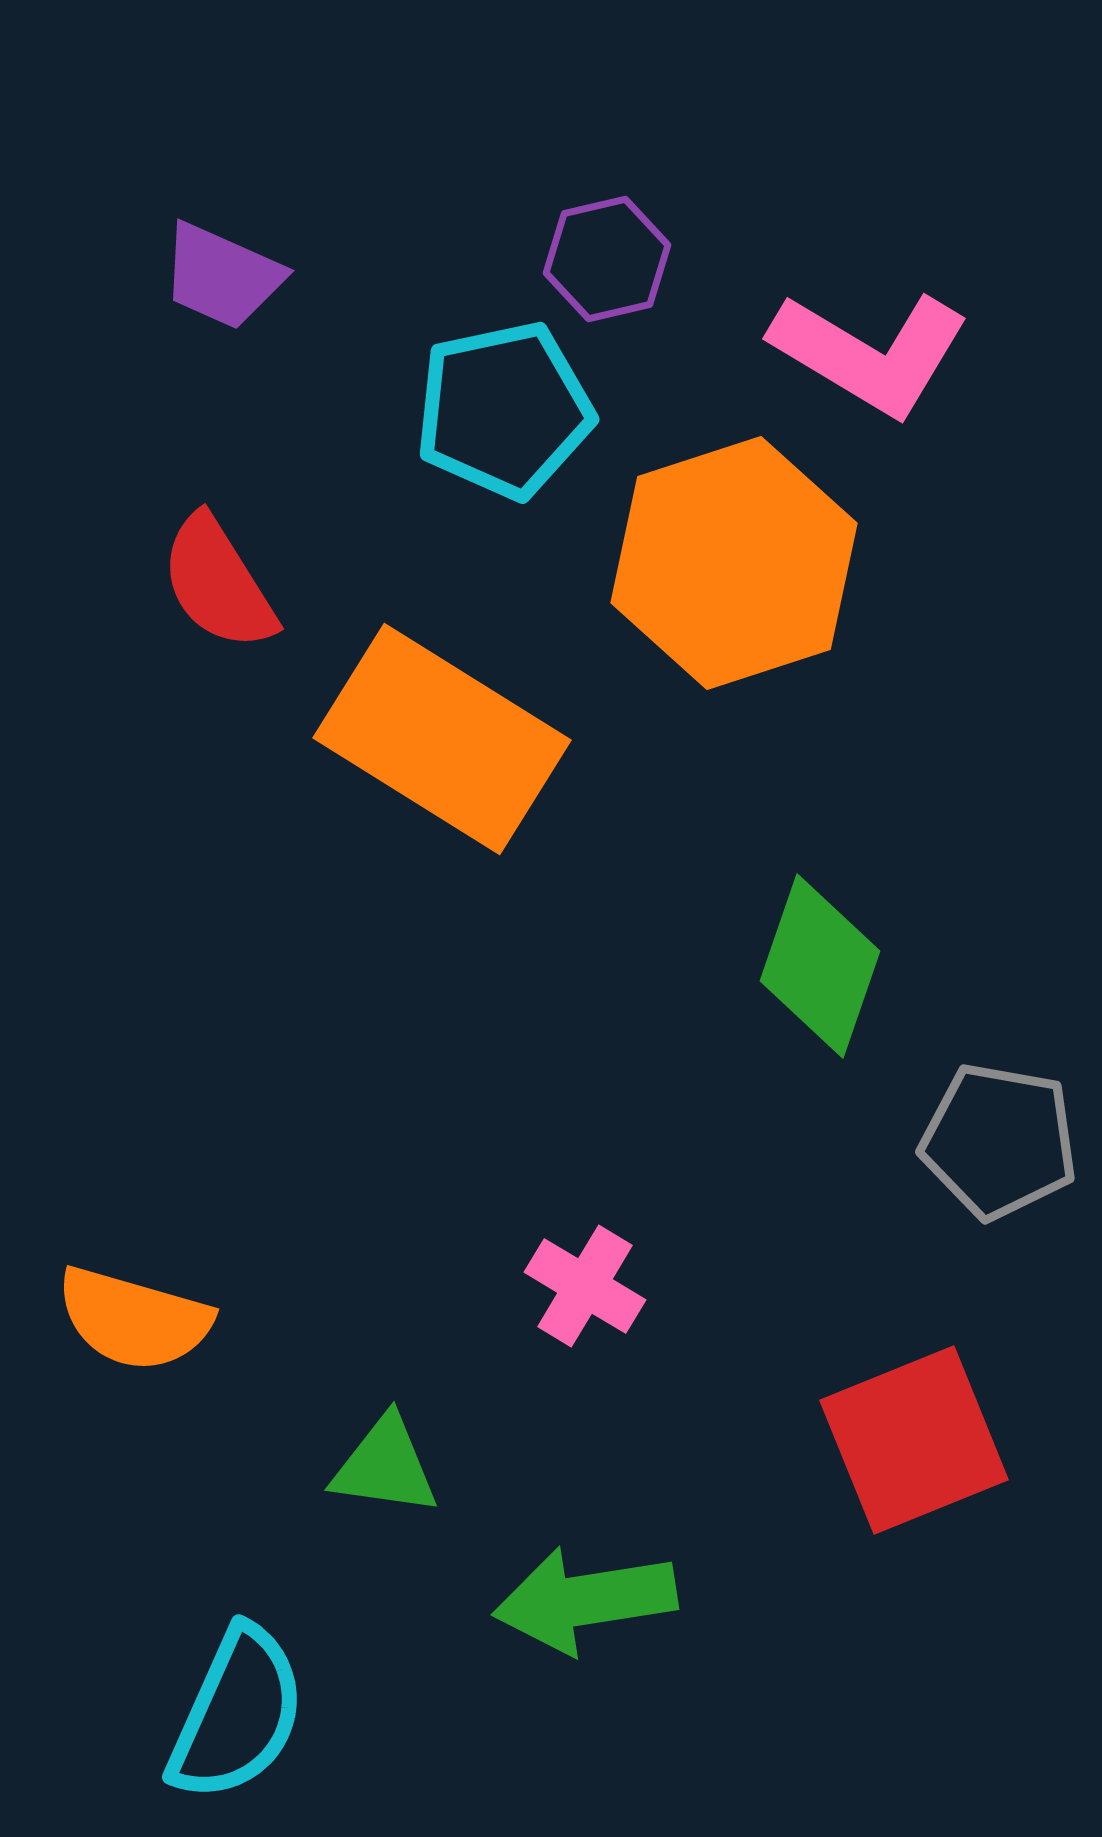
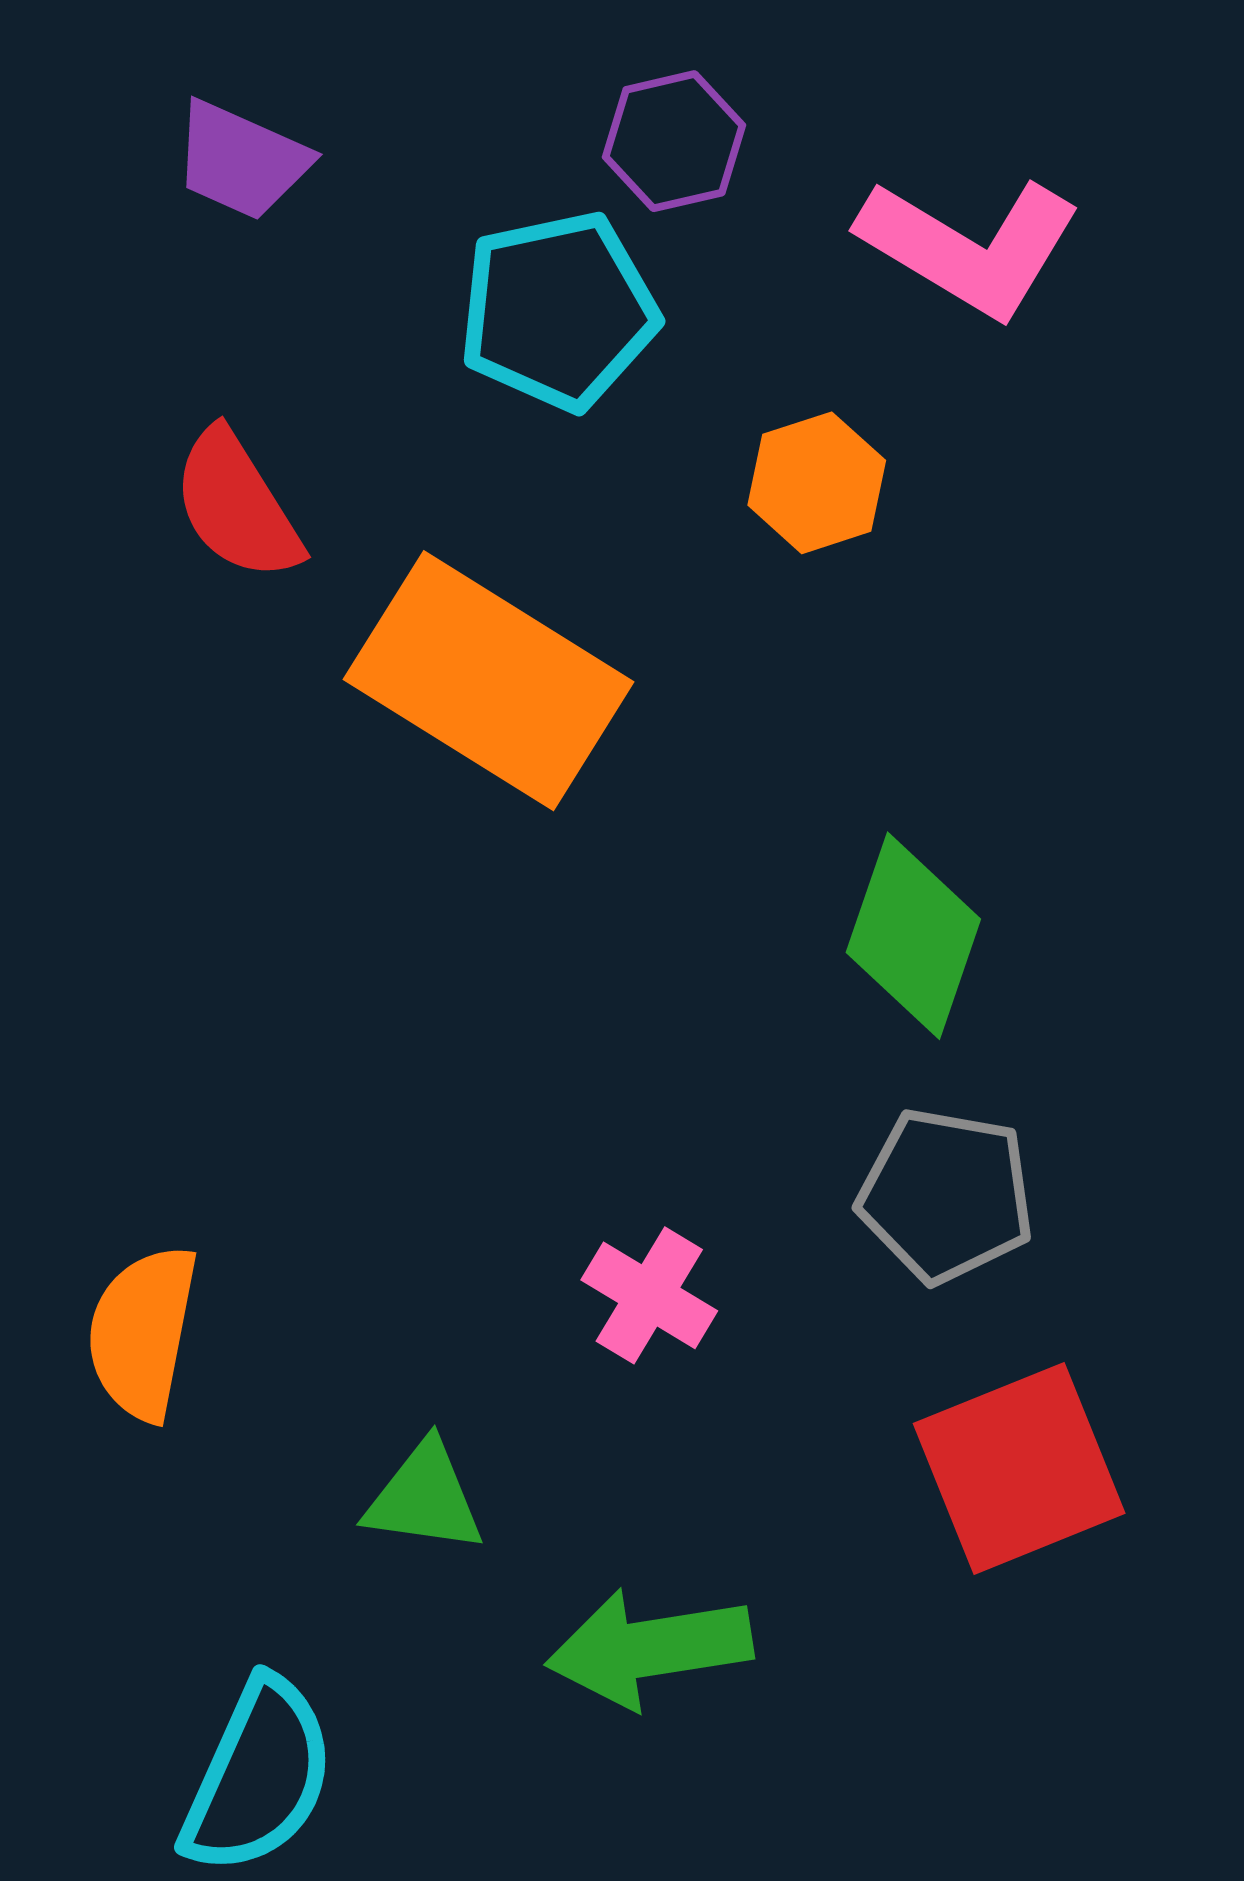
orange hexagon: (734, 563) -> (817, 483), size x0.5
gray pentagon: (999, 1141) -> (946, 1195), moved
orange semicircle: (134, 1319) -> (142, 1332), turned 85

